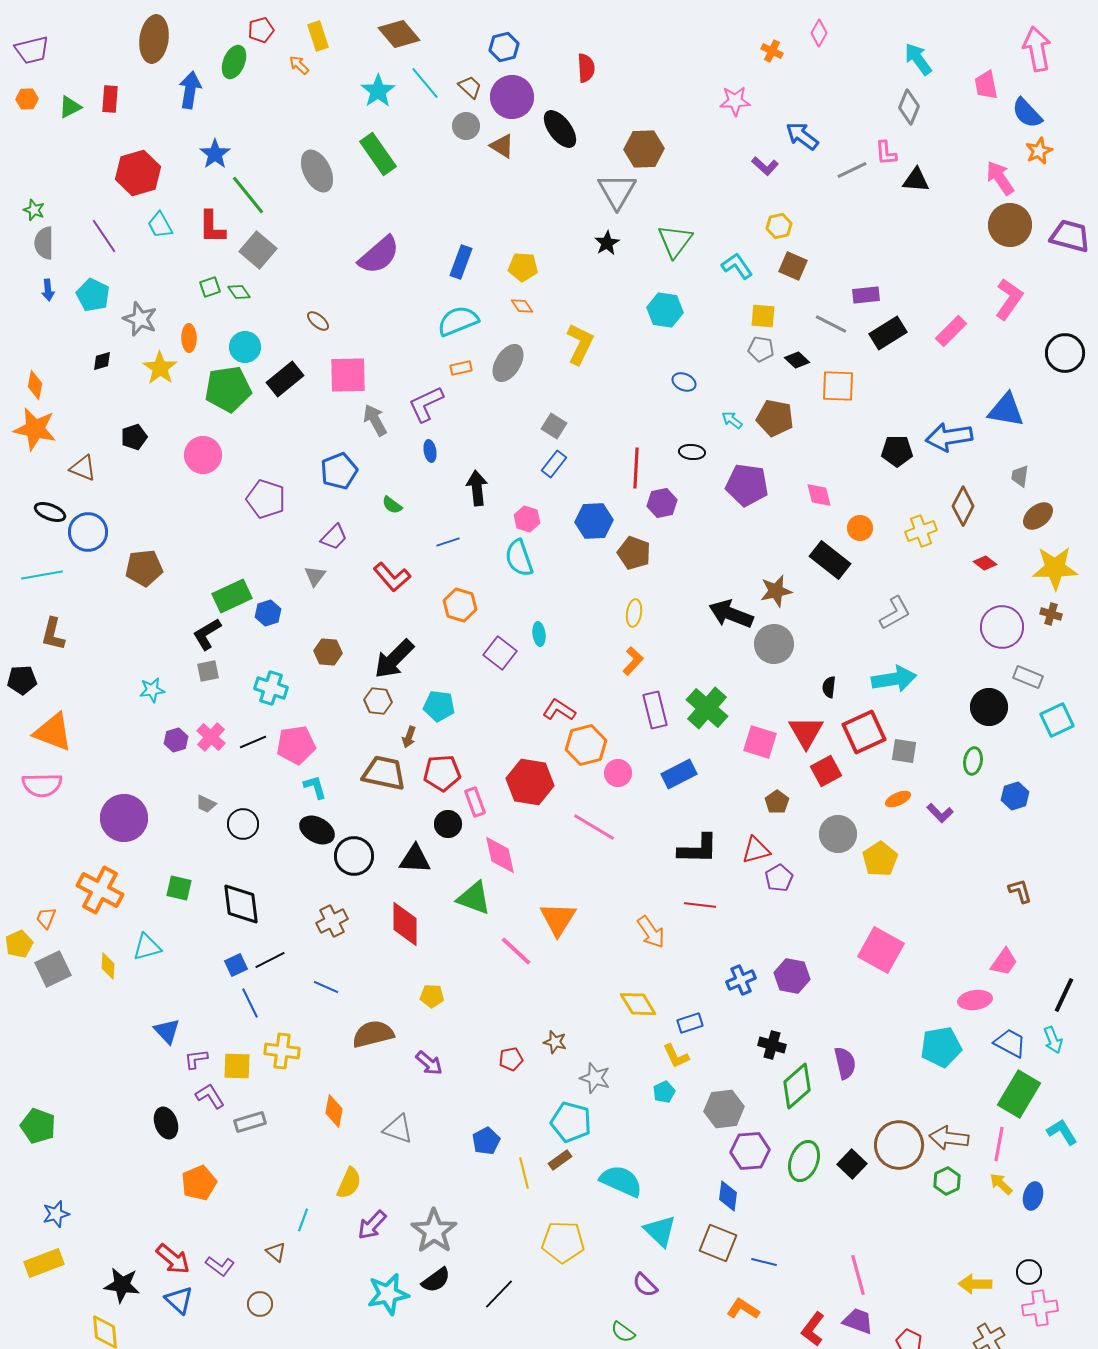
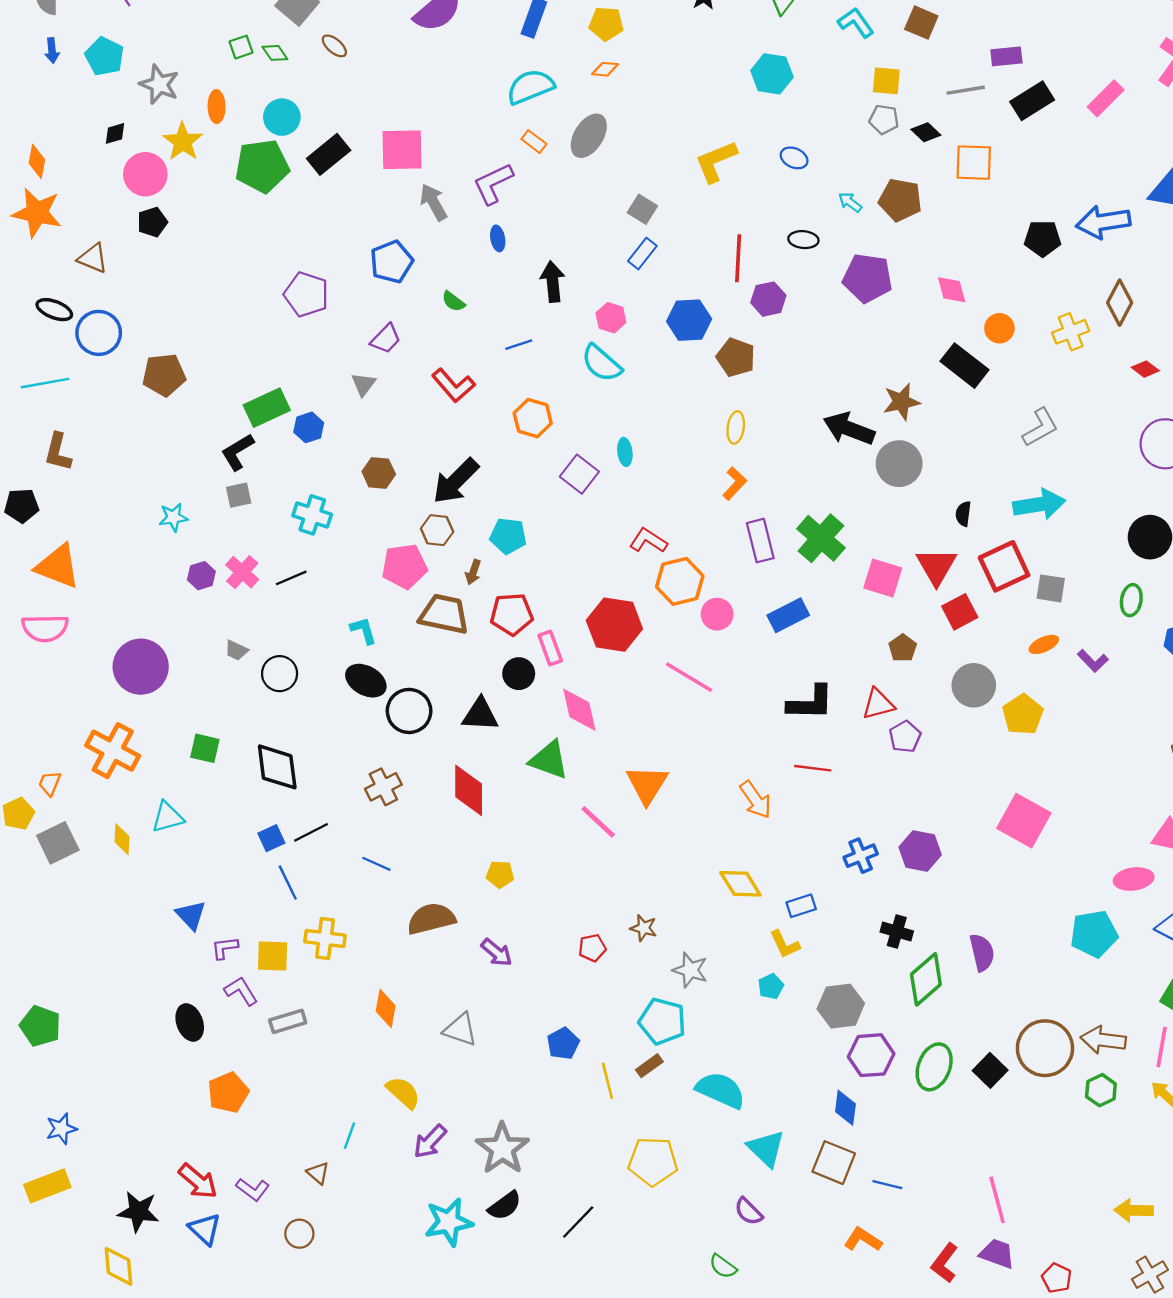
orange diamond: (522, 306) -> (605, 69), turned -50
brown ellipse: (318, 321) -> (334, 46), moved
gray line: (831, 324) -> (966, 90), turned -36
yellow L-shape: (580, 344) -> (716, 161), moved, turned -138
orange rectangle: (461, 368) -> (534, 142), turned 50
pink circle: (203, 455) -> (145, 174), moved
cyan semicircle: (519, 558) -> (602, 363), turned -30
pink pentagon: (296, 745) -> (404, 566), moved
yellow semicircle: (349, 1183) -> (403, 1093), turned -72

